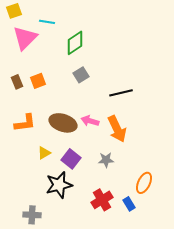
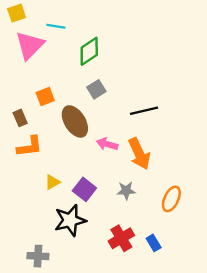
brown rectangle: (17, 82) -> (20, 118), moved
brown ellipse: (63, 123) -> (75, 121), moved, turned 40
orange ellipse: (144, 183) -> (171, 199), moved

